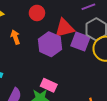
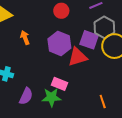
red circle: (37, 13) -> (61, 11), moved
red triangle: (64, 28) -> (78, 57), moved

